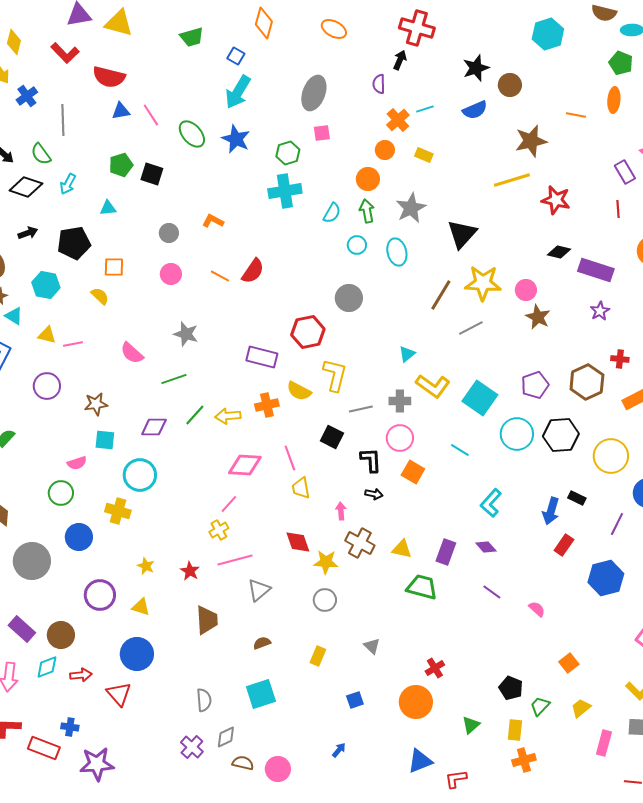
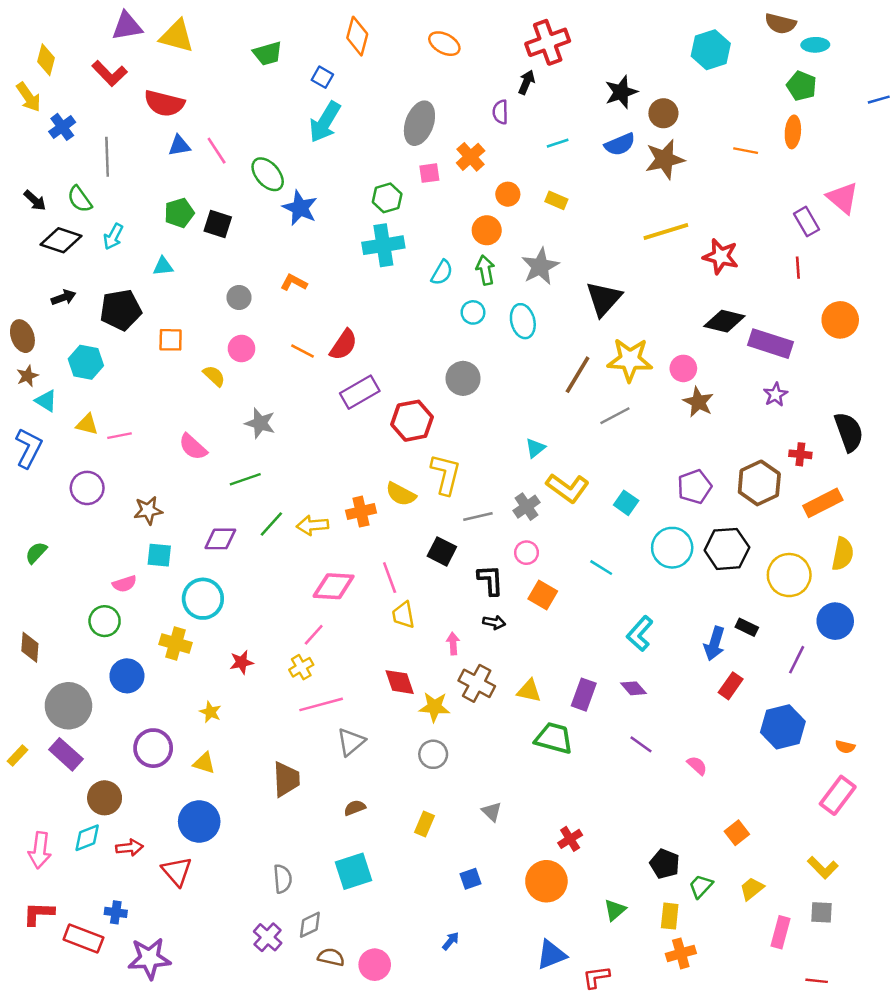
red cross: (417, 28) -> (548, 42), turned -36
orange cross: (398, 120) -> (471, 157), moved
blue star: (236, 139) -> (300, 208), moved
brown star: (531, 141) -> (665, 159), moved
black diamond: (559, 252) -> (724, 321), size x1.4
yellow semicircle: (100, 296) -> (214, 376), moved
purple rectangle: (262, 357) -> (360, 392), moved, turned -44
cyan square: (480, 398) -> (626, 503), size x0.6
gray cross: (400, 401) -> (527, 507), turned -35
pink circle: (400, 438) -> (527, 553), size x0.7
red star: (190, 571) -> (241, 662), moved, turned 30
purple rectangle: (22, 629) -> (66, 754), moved

